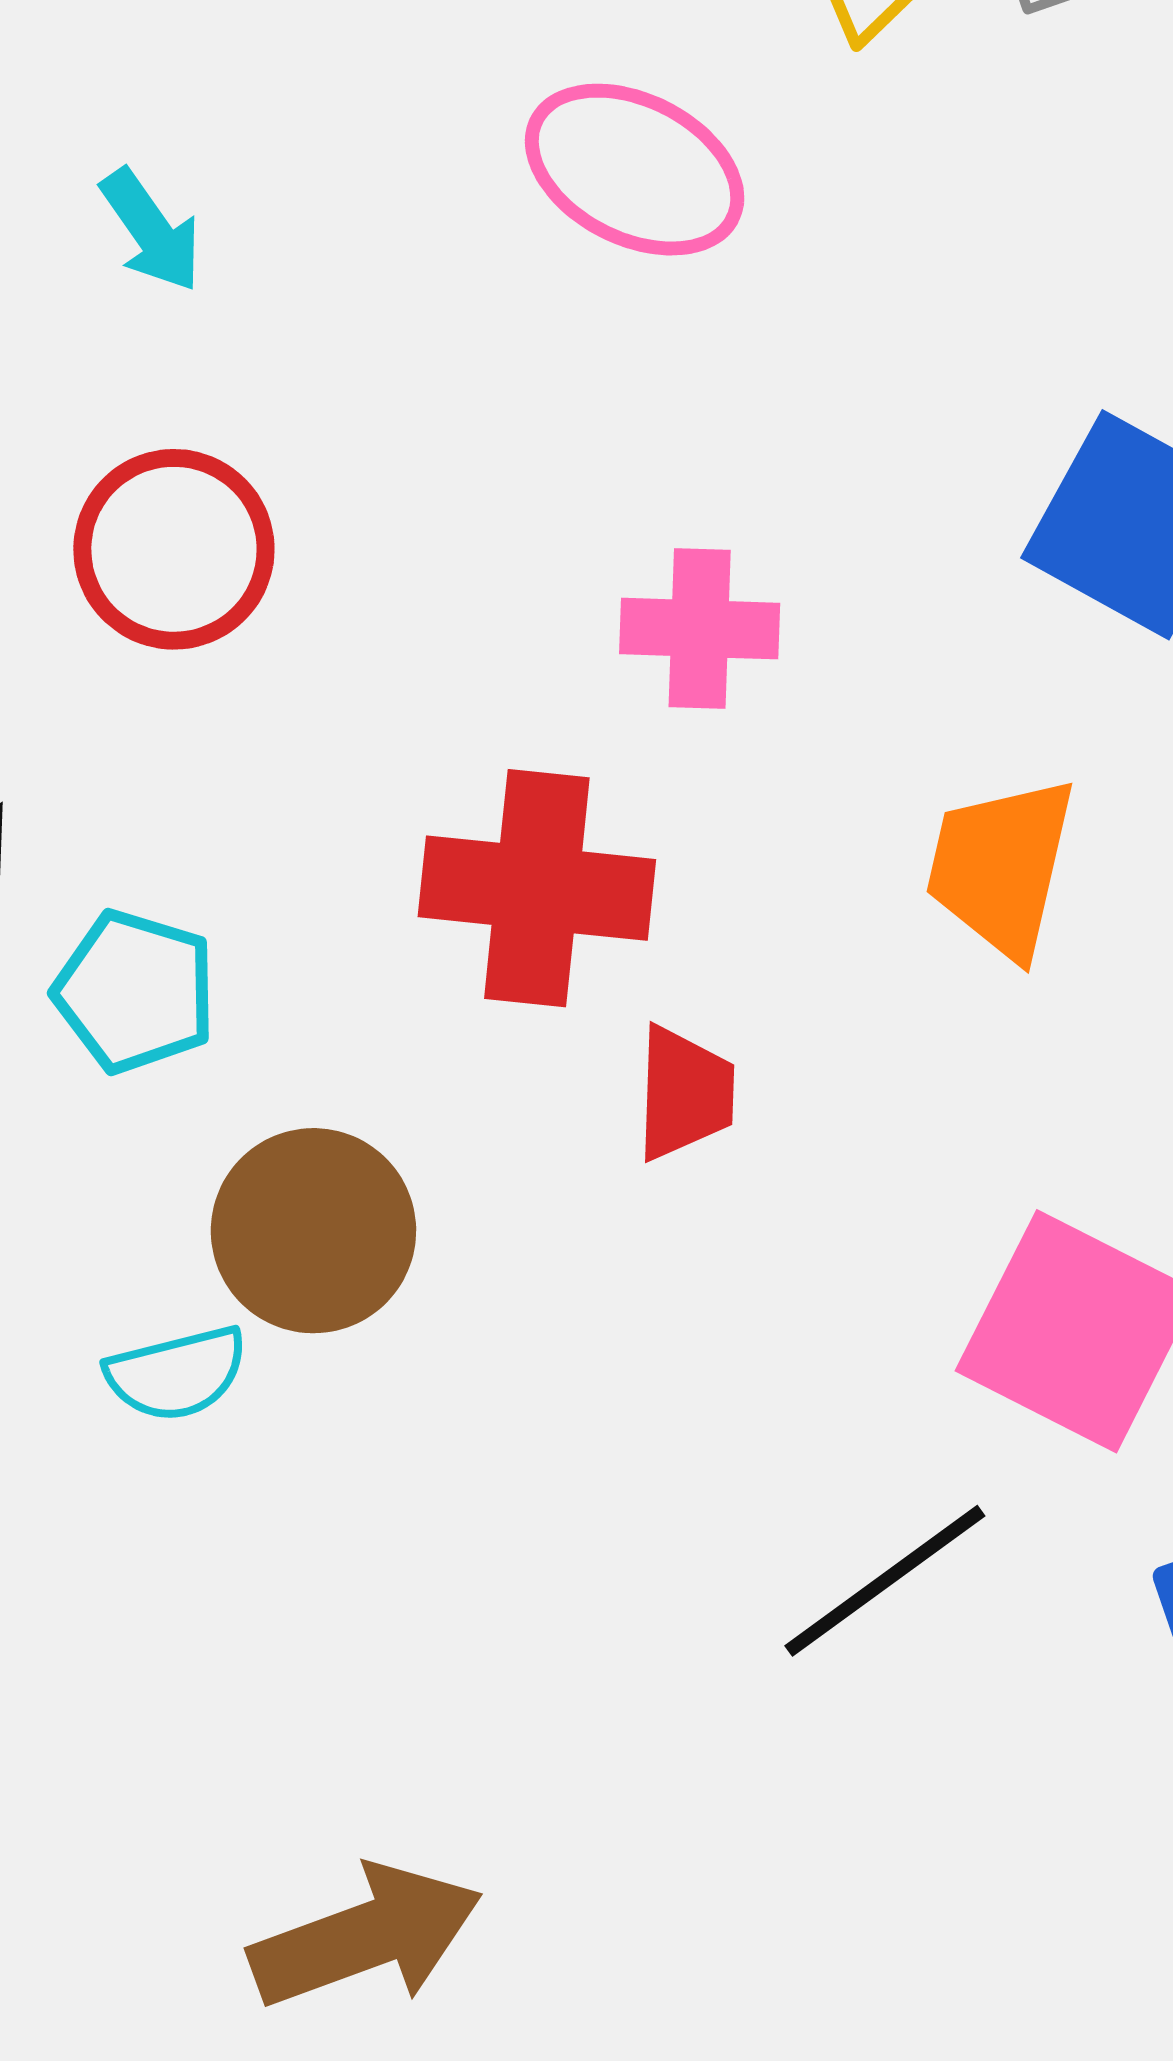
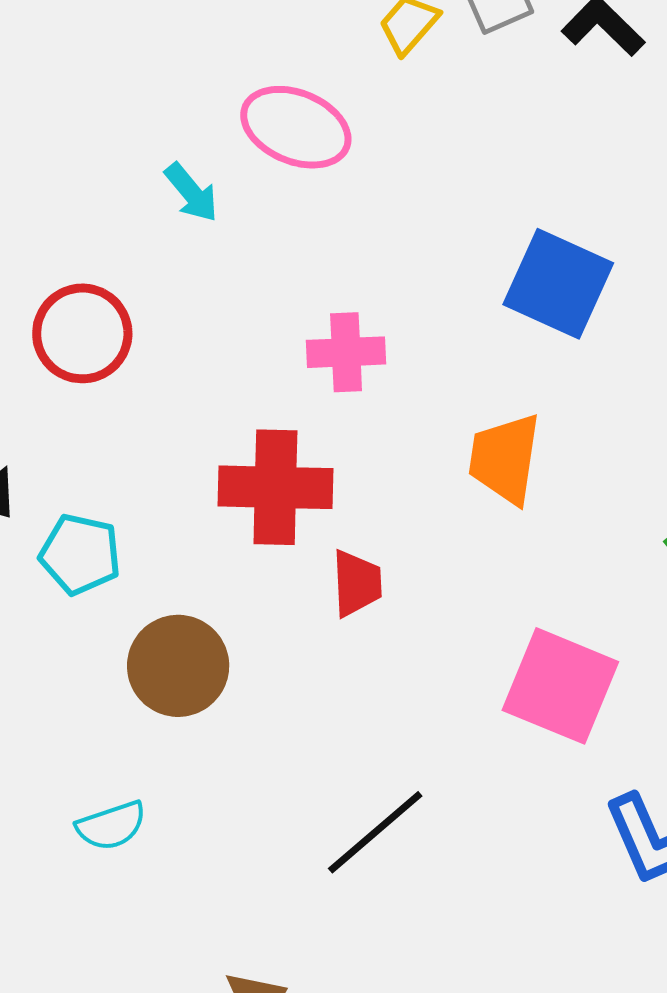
cyan arrow: (151, 230) -> (191, 193), moved
cyan semicircle: (177, 1374) -> (111, 826), moved
black line: (885, 1581) -> (375, 832), moved

